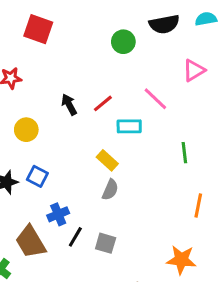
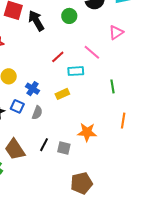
black arrow: (69, 105) -> (36, 21), moved, size x1.5
yellow rectangle: (107, 160) -> (62, 94), turned -64
gray semicircle: (110, 190) -> (37, 113), moved
blue cross: (58, 214) -> (32, 89), moved, turned -32
orange star: (181, 260) -> (87, 132), moved

